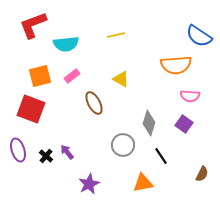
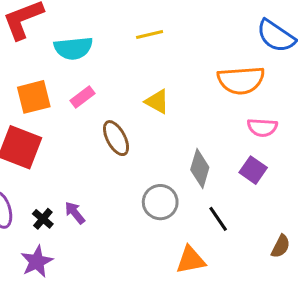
purple star: (89, 184) -> (37, 262), moved

